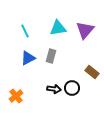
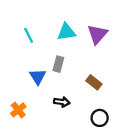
blue triangle: (28, 58) -> (38, 77), moved, turned -35
brown rectangle: (92, 72) -> (94, 82), moved
black circle: (72, 88) -> (100, 118), moved

